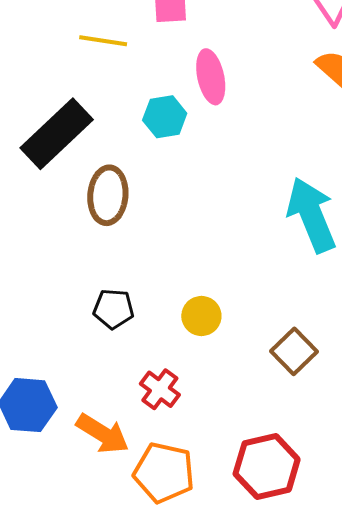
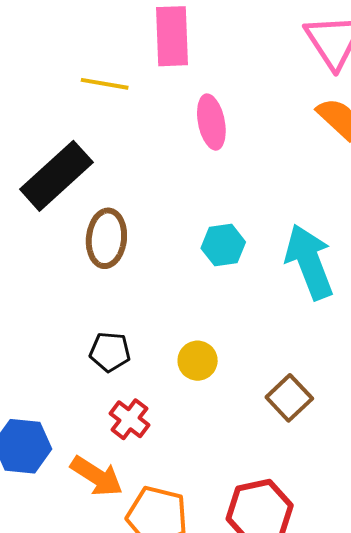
cyan hexagon: (165, 117) -> (223, 245), moved
red cross: (160, 389) -> (129, 419), moved

